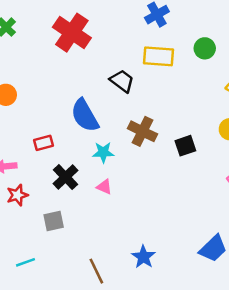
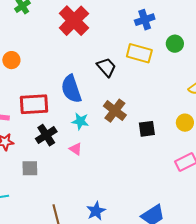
green circle: (205, 48) -> (175, 44), moved
red rectangle: (43, 143) -> (34, 104), size x1.8

